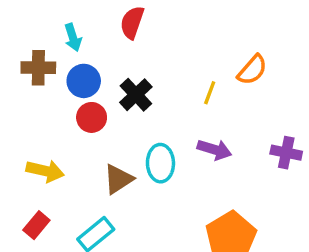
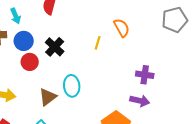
orange semicircle: (252, 70) -> (122, 28), turned -66
purple arrow: (214, 150) -> (140, 101), moved

